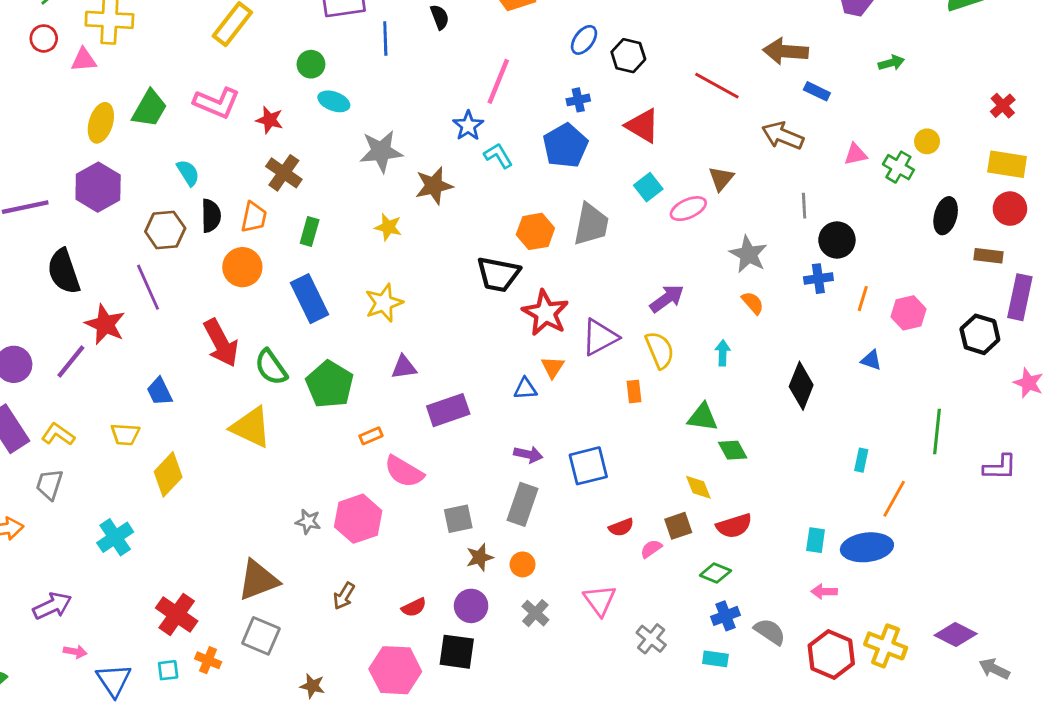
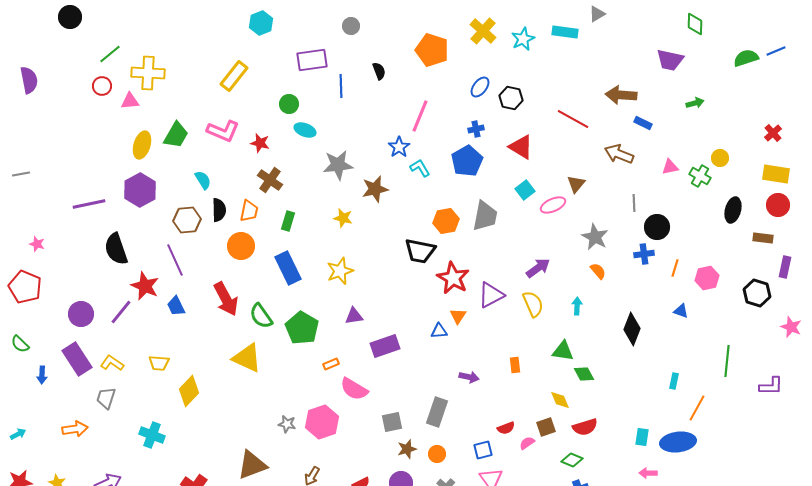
purple rectangle: (1020, 297) -> (785, 267), size x0.7
blue trapezoid: (159, 392) -> (176, 306), moved
orange rectangle: (634, 392) -> (515, 365), moved
purple arrow: (528, 454) -> (469, 377), moved
blue square: (588, 466) -> (483, 450), moved, size x0.7
cyan cross: (115, 537) -> (152, 435), turned -35

